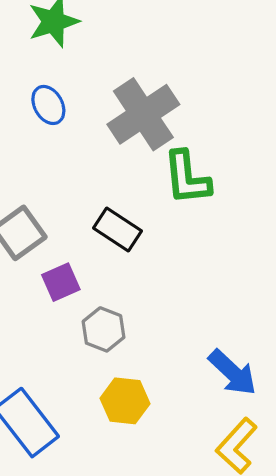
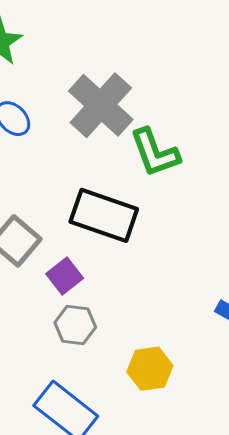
black rectangle: (117, 229) -> (104, 215), size x1.5
gray hexagon: (104, 329) -> (75, 325), moved

